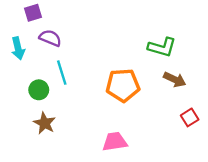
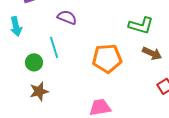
purple semicircle: (50, 38) -> (67, 17), moved
brown star: (45, 123) -> (39, 91), turned 30

